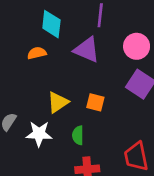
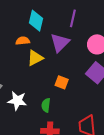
purple triangle: (87, 50) -> (60, 43), turned 45
yellow triangle: (58, 102) -> (35, 58), moved

